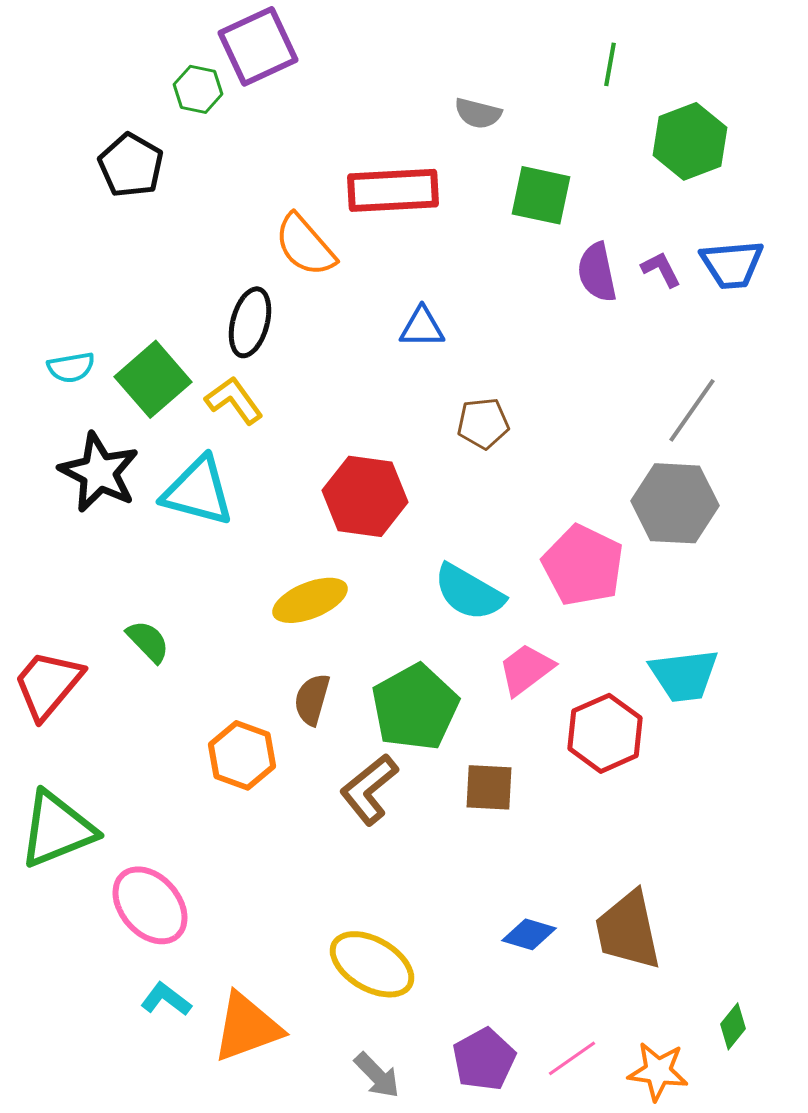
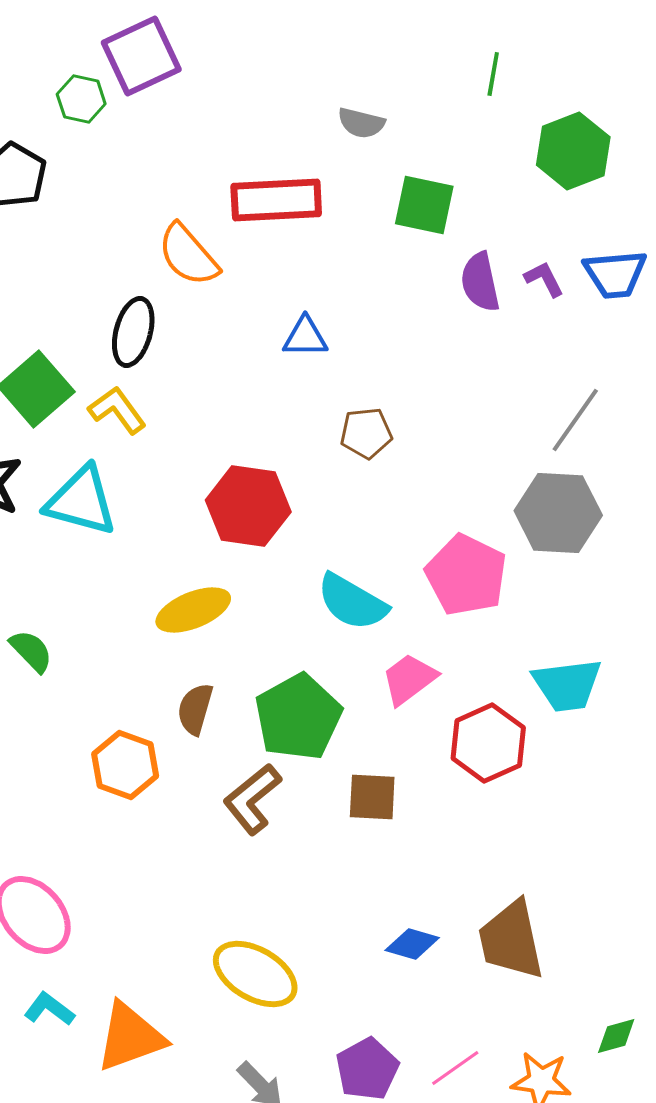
green diamond: (733, 1026) -> (616, 1036), turned 36

